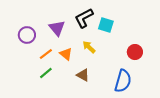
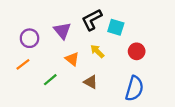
red circle: (135, 52) -> (137, 51), moved
orange line: (46, 54) -> (23, 64), moved

